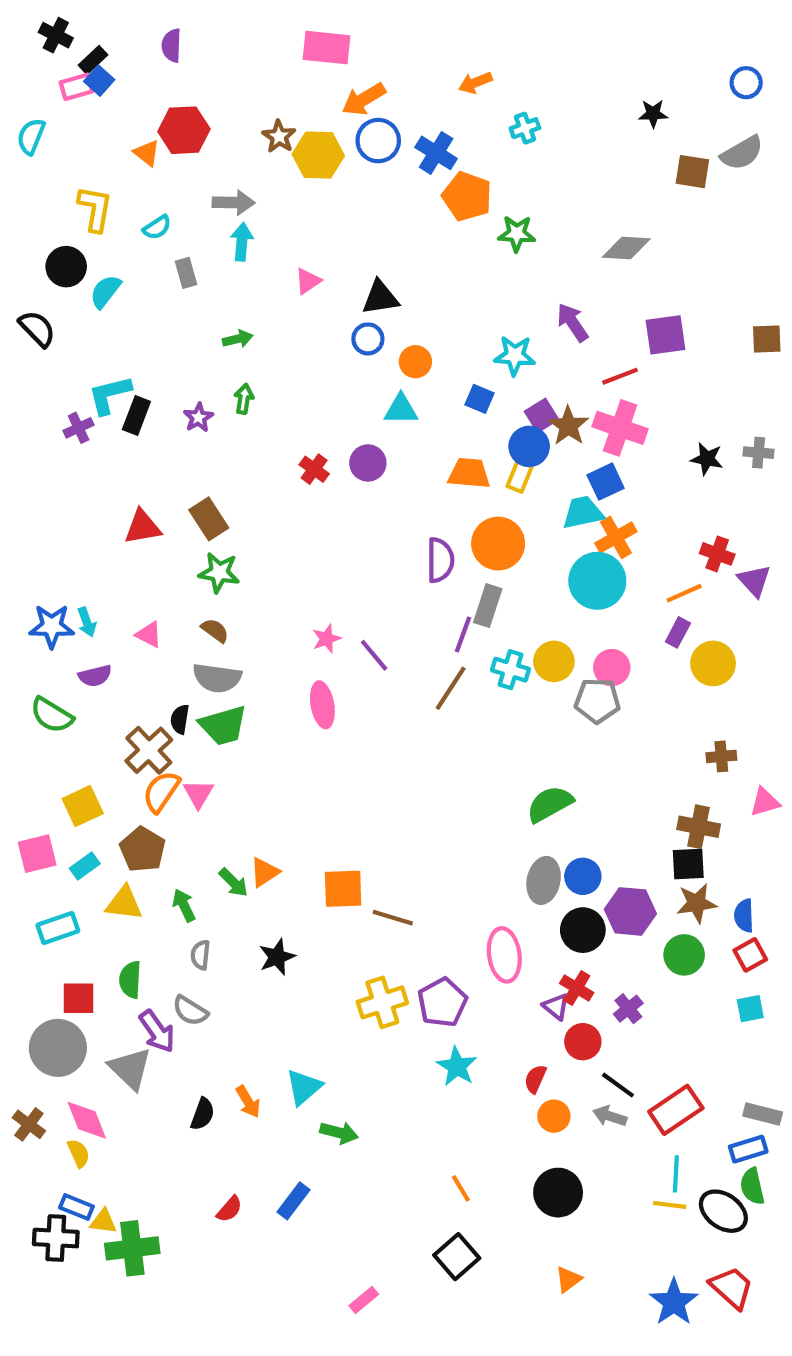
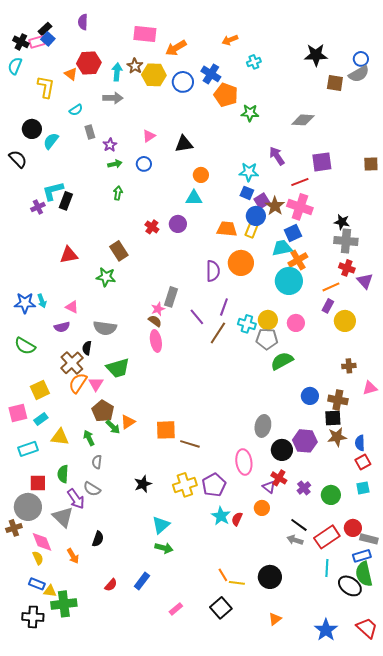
black cross: (56, 35) -> (21, 42), moved
pink rectangle: (327, 48) -> (145, 34), moved
blue circle: (746, 83) -> (361, 59), moved
black star: (653, 114) -> (316, 55), size x1.6
blue circle: (378, 141) -> (183, 82), moved
yellow L-shape: (95, 209) -> (46, 87), moved
cyan arrow: (242, 242) -> (117, 72), moved
blue circle: (368, 339) -> (144, 164), moved
blue square: (479, 399) -> (247, 193), moved
purple star: (198, 418) -> (110, 145), moved
gray cross: (759, 453) -> (346, 241), moved, size x1.6
brown rectangle: (209, 519) -> (119, 251), moved
gray rectangle: (488, 606) -> (171, 297), moved
brown semicircle: (215, 630) -> (155, 321), moved
purple line: (374, 655) -> (197, 317), moved
purple semicircle: (95, 676) -> (62, 327), moved
gray pentagon: (597, 701) -> (267, 339), moved
green trapezoid: (223, 725) -> (118, 368), moved
green semicircle: (550, 804) -> (282, 361), moved
brown pentagon: (143, 849) -> (103, 411), moved
blue circle: (583, 876) -> (310, 396), moved
green circle: (684, 955) -> (331, 495), moved
black star: (277, 957) -> (143, 484), moved
red circle: (583, 1042) -> (353, 528), moved
red semicircle: (535, 1079) -> (237, 519), moved
cyan triangle: (304, 1087) -> (161, 525), moved
orange arrow: (248, 1102) -> (73, 556), moved
orange circle: (554, 1116) -> (262, 508), moved
brown cross: (29, 1124) -> (14, 528), moved, turned 35
green semicircle: (752, 1186) -> (364, 574), size x1.4
yellow line: (670, 1205) -> (237, 583), moved
black cross: (56, 1238) -> (33, 617), moved
red trapezoid: (732, 1288) -> (367, 628), moved
pink rectangle: (364, 1300) -> (176, 609), moved

